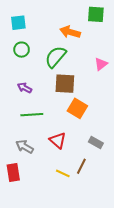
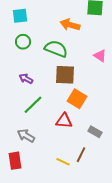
green semicircle: (56, 57) -> (56, 49), turned 70
pink triangle: (101, 64) -> (100, 56), turned -48
green line: (32, 115) -> (33, 105), turned -40
red triangle: (58, 140) -> (64, 121), moved, turned -36

